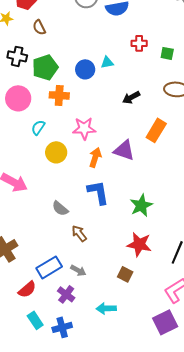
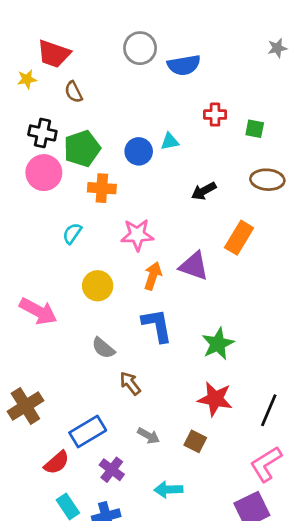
pink circle: (18, 98) -> (44, 173), moved
yellow circle: (56, 152) -> (98, 286), moved
gray arrow: (78, 270) -> (149, 436), moved

